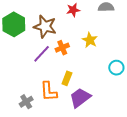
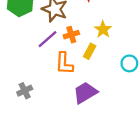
yellow rectangle: (67, 78) -> (90, 51), moved
orange L-shape: (49, 91) -> (64, 63), moved

